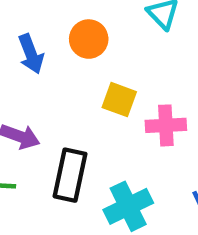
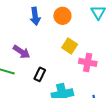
black rectangle: (70, 175) -> (40, 74), size x0.6

